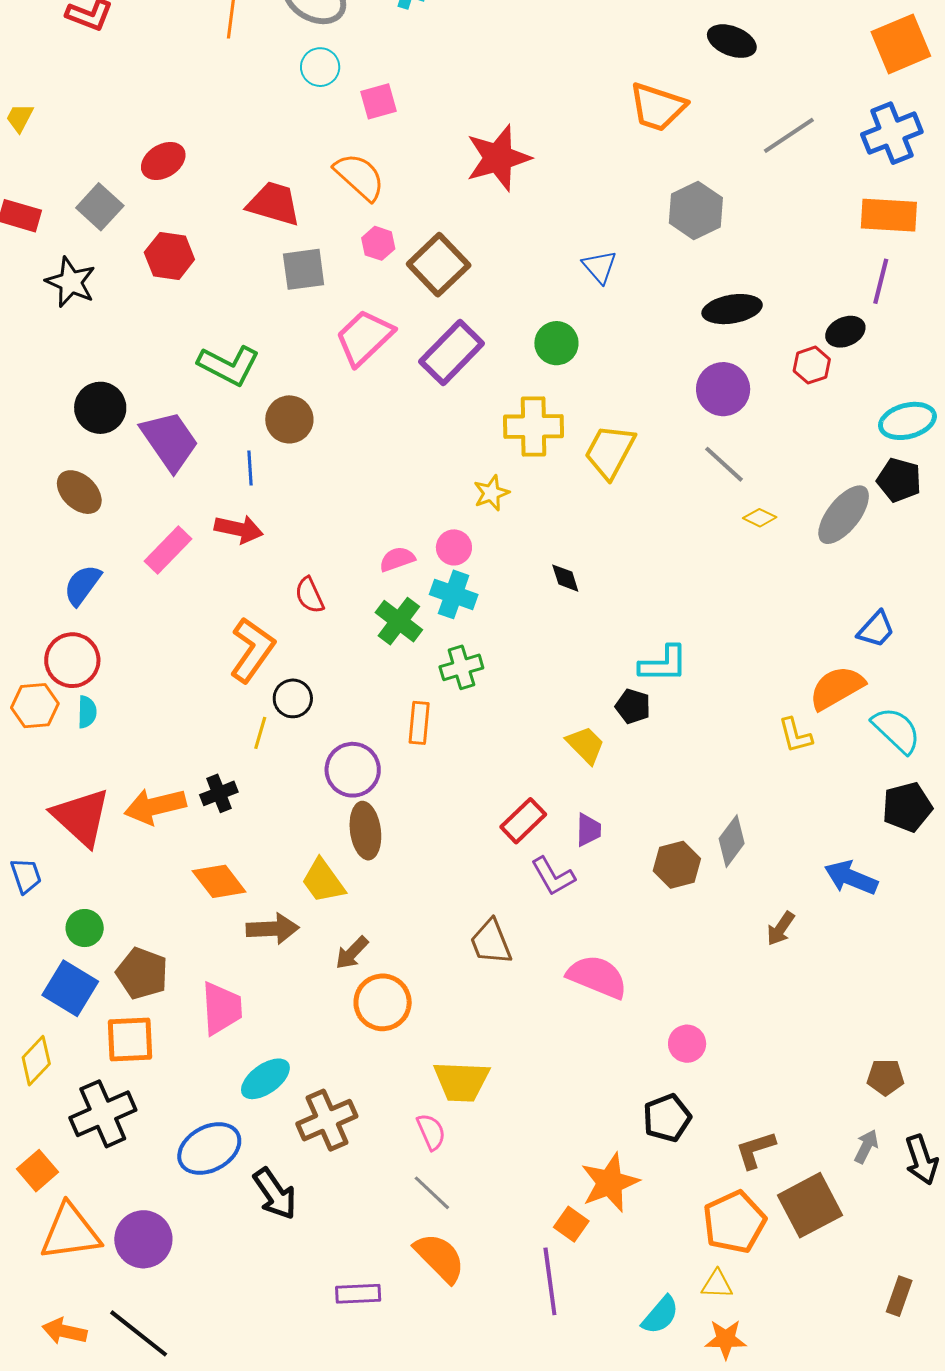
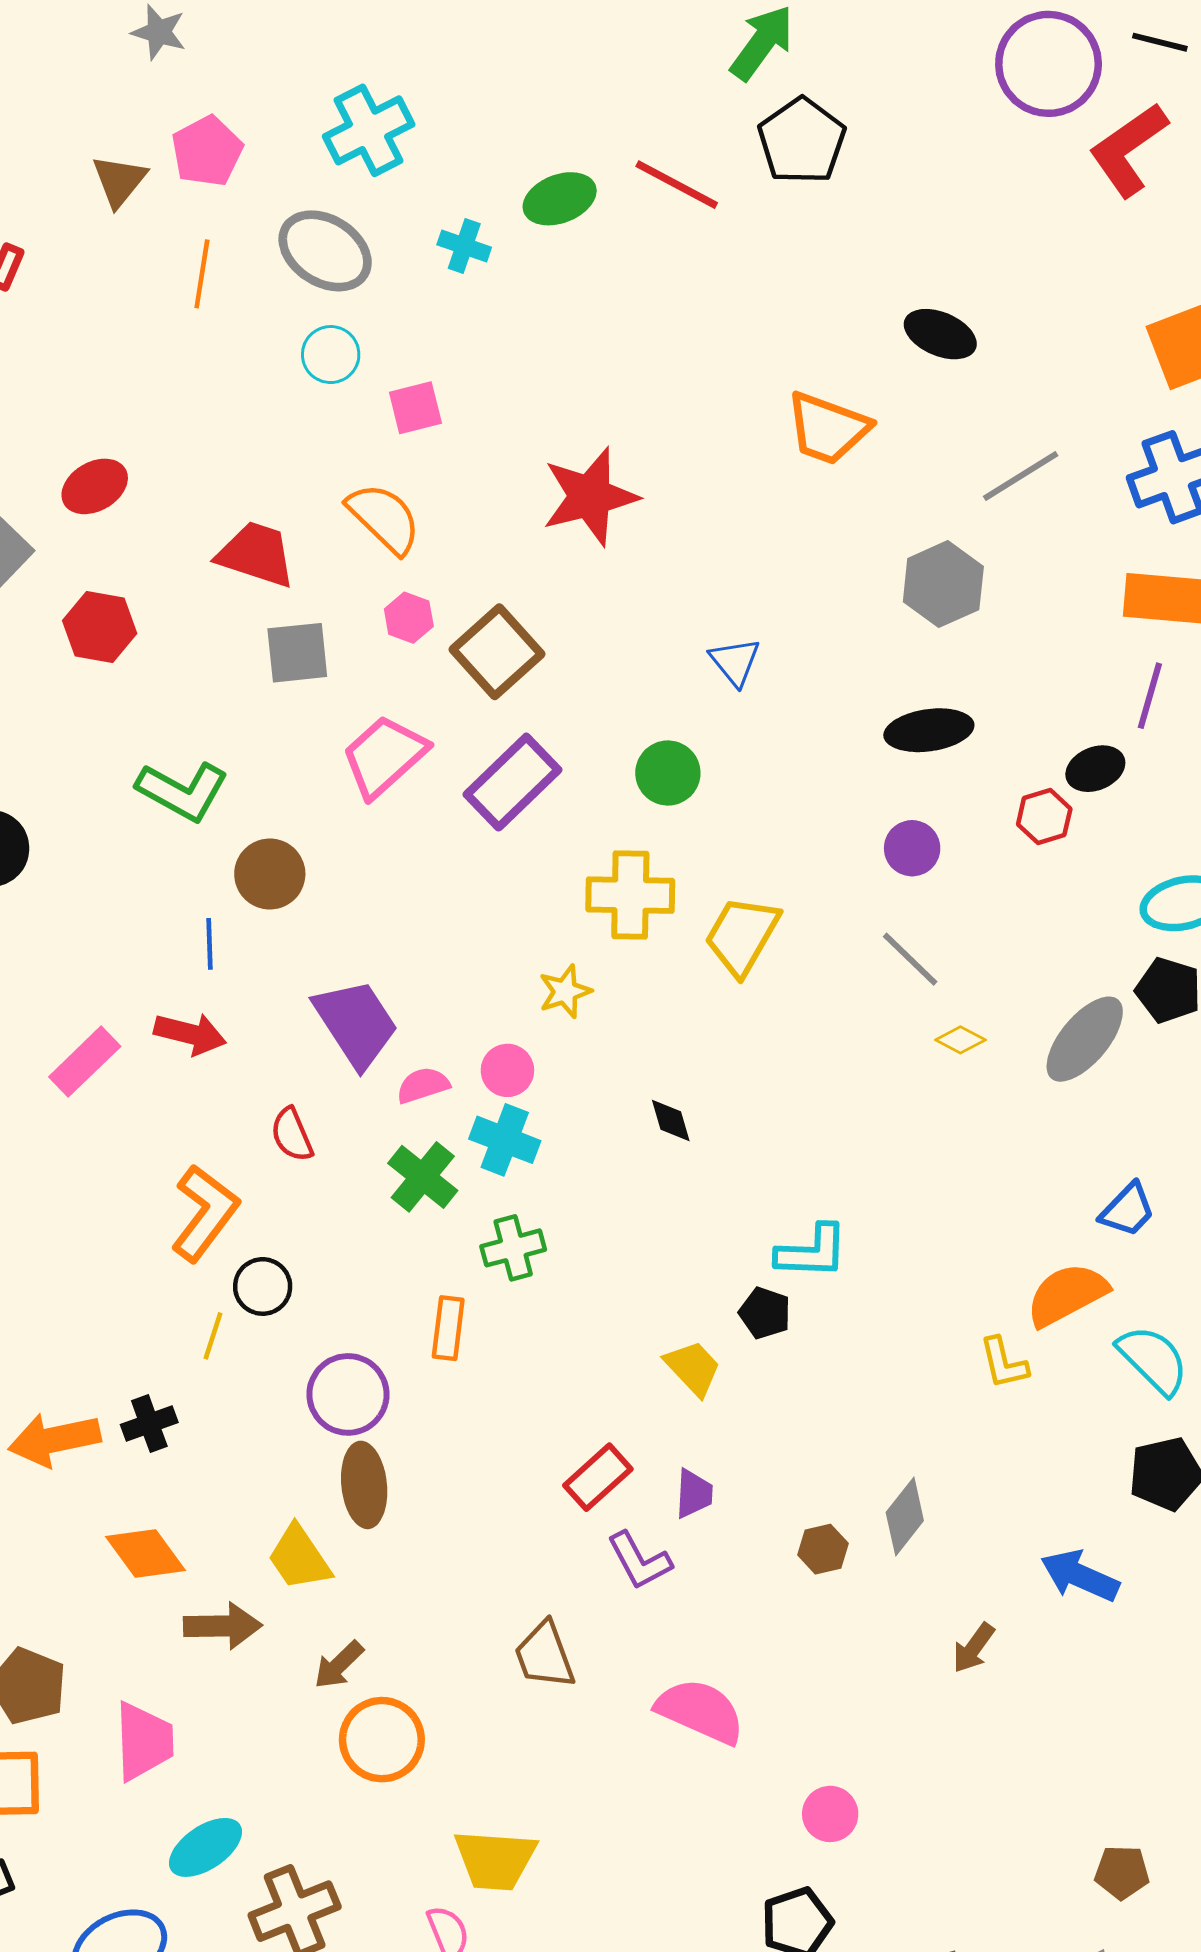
gray hexagon: (696, 210) -> (943, 584), moved
purple circle: (723, 389) -> (912, 848), size x0.7
purple trapezoid: (170, 441) -> (356, 1023), moved
brown hexagon: (677, 865) -> (823, 1549), size x0.7

